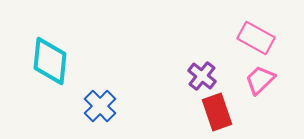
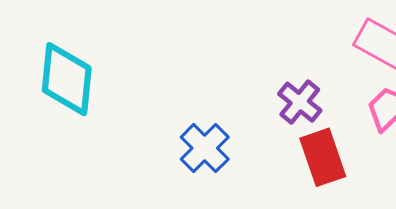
blue cross: (100, 106) -> (205, 148), moved

